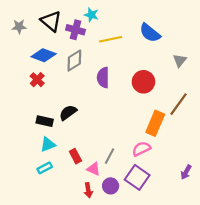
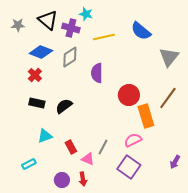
gray triangle: (180, 61) -> (169, 57), size x1.5
red circle: (143, 82) -> (129, 95), moved
black rectangle: (45, 121) -> (37, 103), moved
orange rectangle: (155, 123) -> (146, 116), turned -40
cyan rectangle: (45, 168) -> (29, 164), moved
purple circle: (111, 186) -> (62, 180), moved

